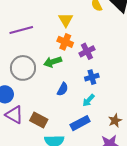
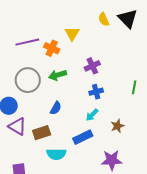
orange cross: (65, 42) -> (52, 48), moved
blue semicircle: (63, 89) -> (56, 108), moved
brown rectangle: (39, 120) -> (42, 133), turned -48
brown star: (115, 121) -> (117, 126), moved

